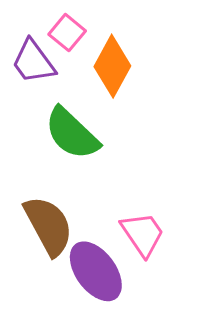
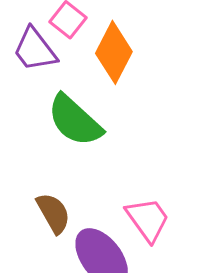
brown semicircle: (48, 226) -> (53, 213), size x0.7

